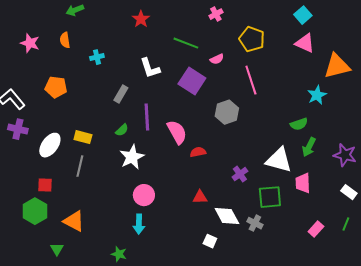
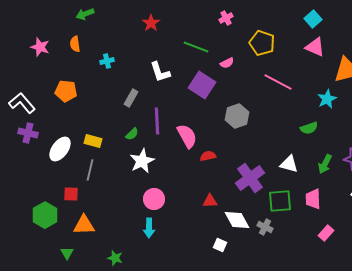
pink line: (251, 80) -> (278, 82), moved, turned -44
green arrow: (309, 147) -> (325, 164), moved
white triangle: (279, 160) -> (289, 164), size x0.7
purple cross: (240, 174) -> (250, 178), size x1.8
pink trapezoid: (303, 183) -> (313, 199), moved
red square: (45, 185) -> (71, 194), moved
orange triangle: (74, 221) -> (84, 225), turned -30
green star: (119, 254) -> (115, 258), moved

